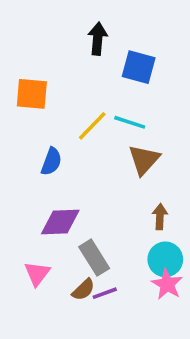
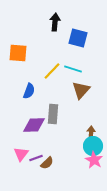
brown arrow: (160, 217) -> (91, 133), moved
gray rectangle: (94, 258) -> (53, 114), moved, turned 36
purple line: (105, 293) -> (36, 158), moved

